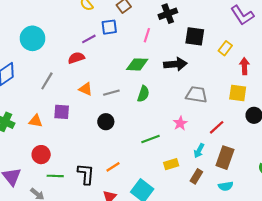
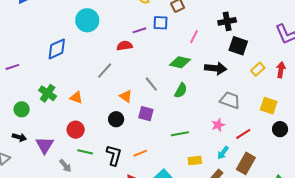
black cross: (168, 14) -> (227, 21), moved
yellow rectangle: (225, 48) -> (258, 69), moved
red arrow: (244, 66) -> (281, 70), moved
gray line: (47, 81) -> (105, 71), moved
orange triangle: (86, 89) -> (126, 96), moved
gray line: (111, 93) -> (151, 84), turned 56
purple square: (62, 112) -> (146, 114), moved
black circle: (106, 122) -> (116, 119), moved
pink star: (180, 123) -> (218, 125), moved

